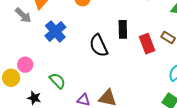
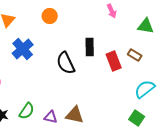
green semicircle: (57, 81) -> (27, 111), moved, turned 78

